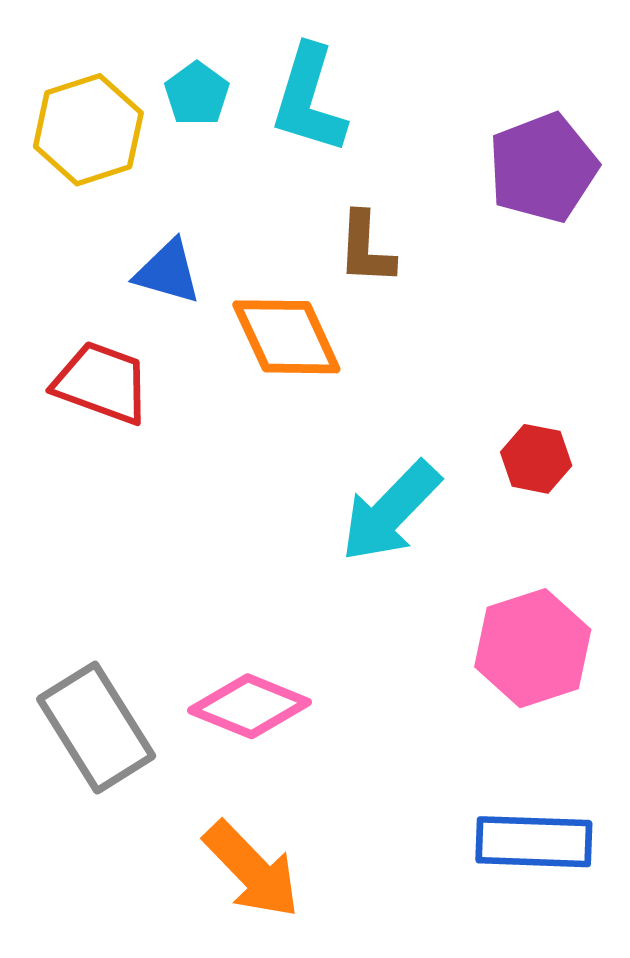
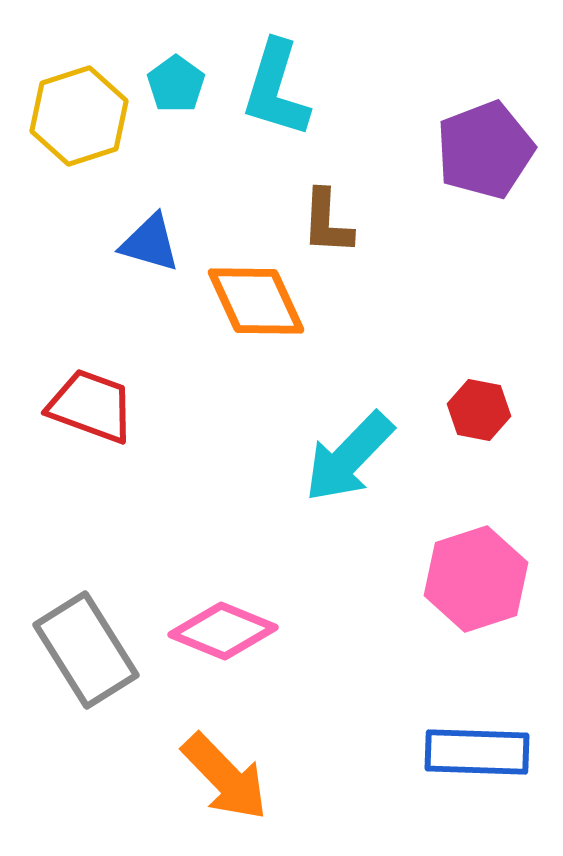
red trapezoid: (102, 383) -> (91, 406), moved

